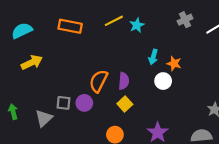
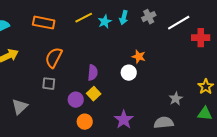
cyan arrow: (153, 57) -> (124, 18), moved
orange semicircle: (99, 81) -> (54, 58), moved
gray square: (63, 103) -> (49, 84), moved
purple circle: (84, 103) -> (76, 100), moved

